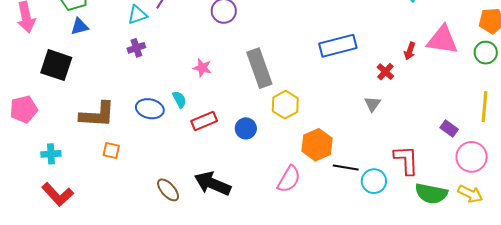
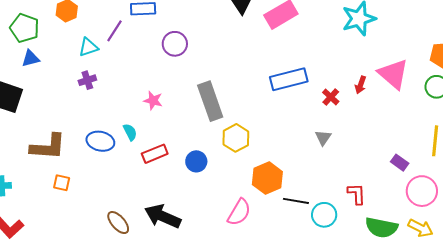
pink triangle: (442, 40) -> (393, 74), turned 32
red cross: (385, 72) -> (331, 97), moved
red L-shape: (406, 160) -> (357, 194), size x0.7

